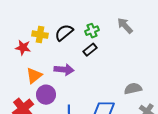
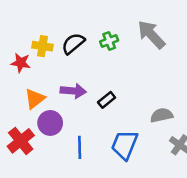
gray arrow: (125, 26) -> (151, 35), size x1.4
black rectangle: (90, 50) -> (107, 100), moved

